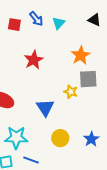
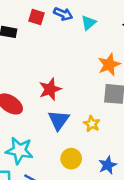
blue arrow: (36, 19) -> (63, 14), turned -35
red star: (34, 60) -> (50, 89), moved
yellow star: (71, 92) -> (92, 124), moved

